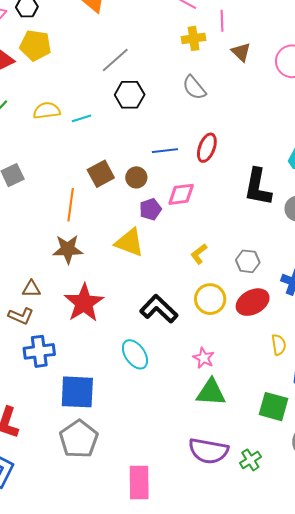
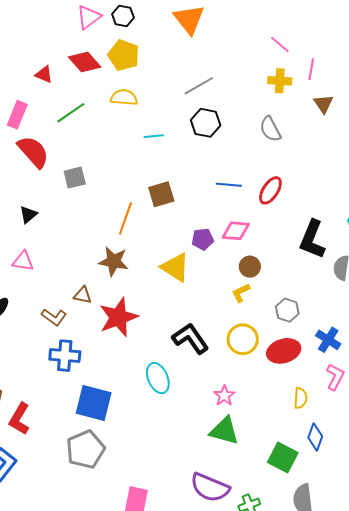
yellow semicircle: (47, 111) -> (124, 98), moved
brown circle: (136, 177) -> (250, 267), moved
brown triangle: (31, 289) -> (83, 295), moved

